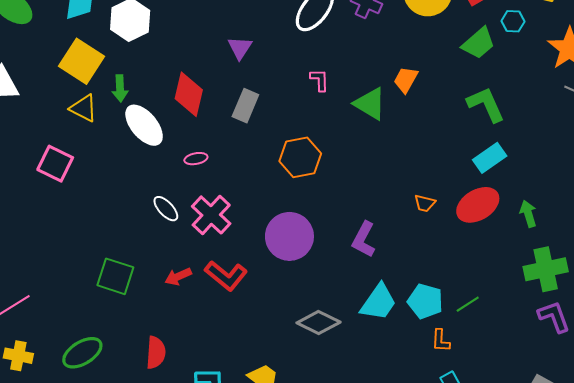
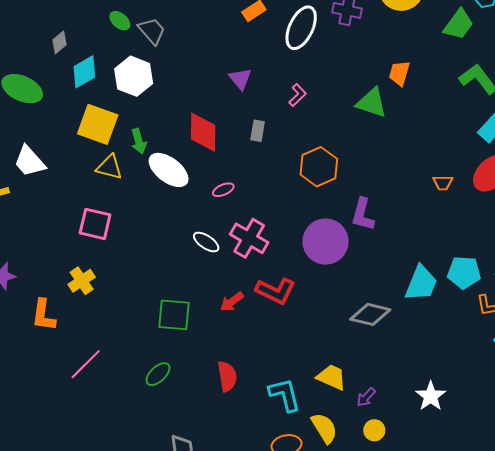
pink L-shape: (320, 80) -> (298, 95), moved, turned 60
gray rectangle: (245, 106) -> (258, 131), size x0.7
purple L-shape: (364, 239) -> (363, 214), moved
green ellipse: (82, 353) -> (158, 374), moved, size x0.7
yellow cross: (18, 356) -> (82, 281), moved, turned -32

